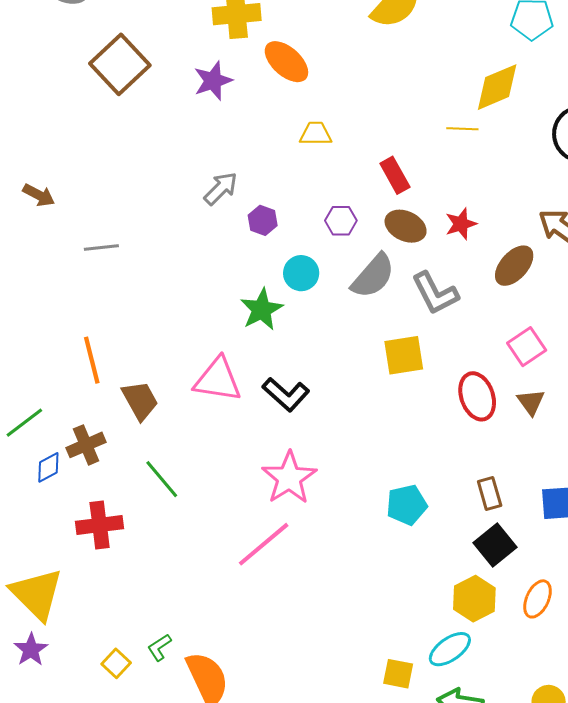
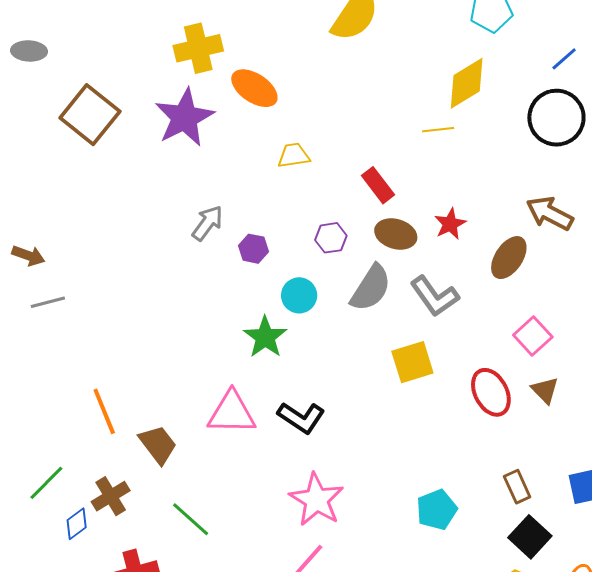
purple star: (213, 81) -> (184, 118), size x1.5
gray line: (101, 247) -> (48, 302), moved

